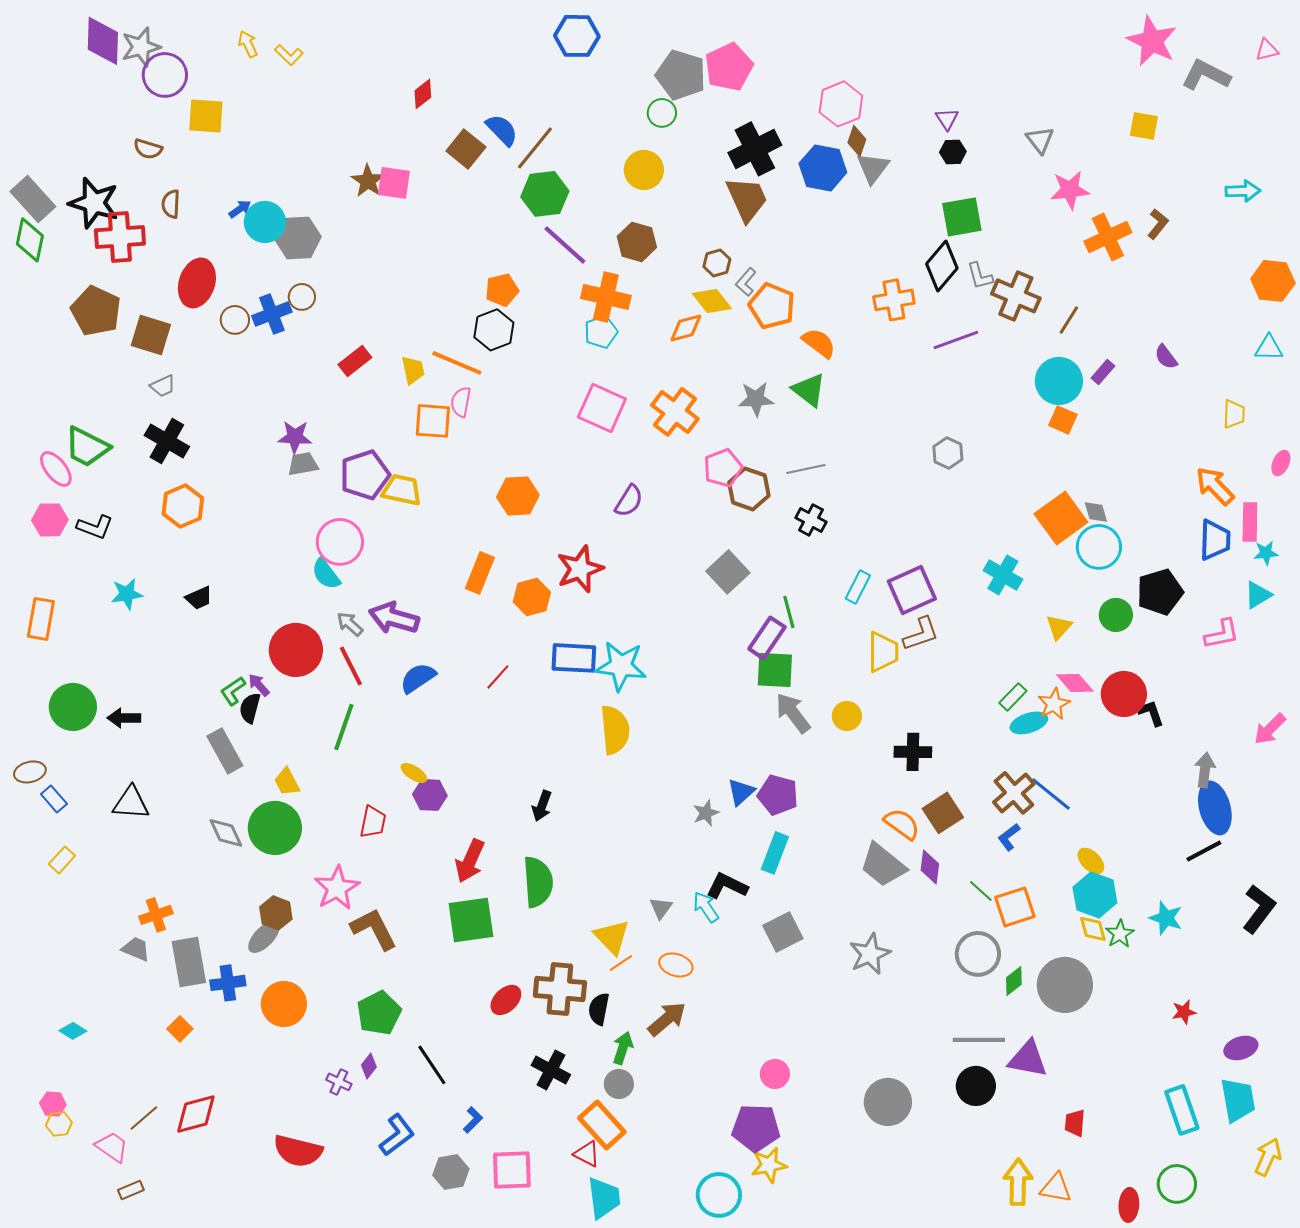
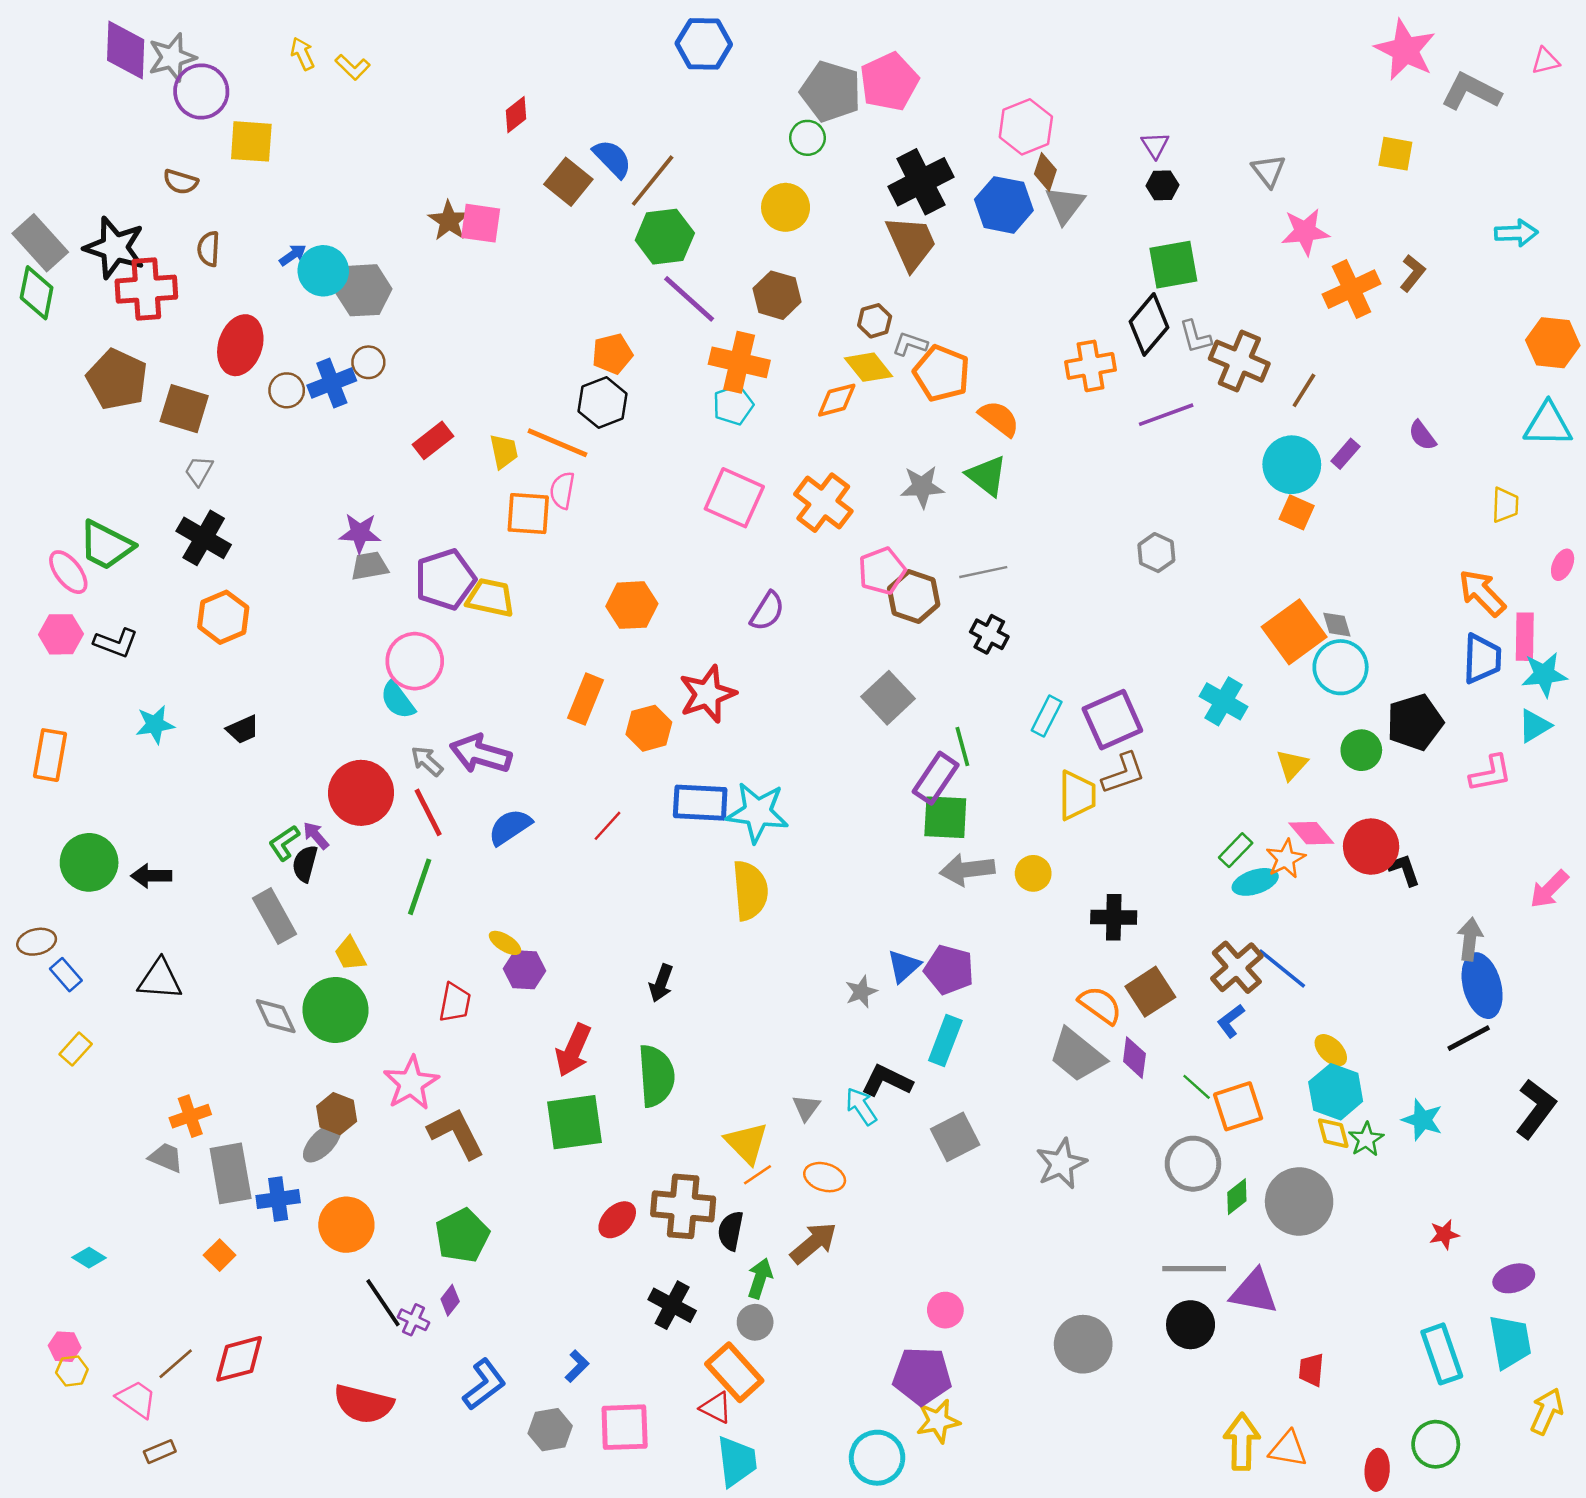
gray L-shape: (746, 282) -> (910, 344), turned 68
cyan triangle: (1269, 348) -> (1548, 424), size x1.4
gray trapezoid: (163, 386) -> (199, 471), turned 144
cyan star: (1266, 553) -> (1544, 675), size x1.5
gray arrow: (793, 713) -> (967, 870), turned -60
black line: (432, 1065) -> (383, 1303), moved

